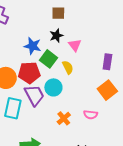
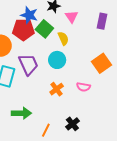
purple rectangle: (107, 62) -> (102, 21), moved
red pentagon: (29, 73) -> (23, 30), moved
cyan circle: (53, 87) -> (57, 60), moved

